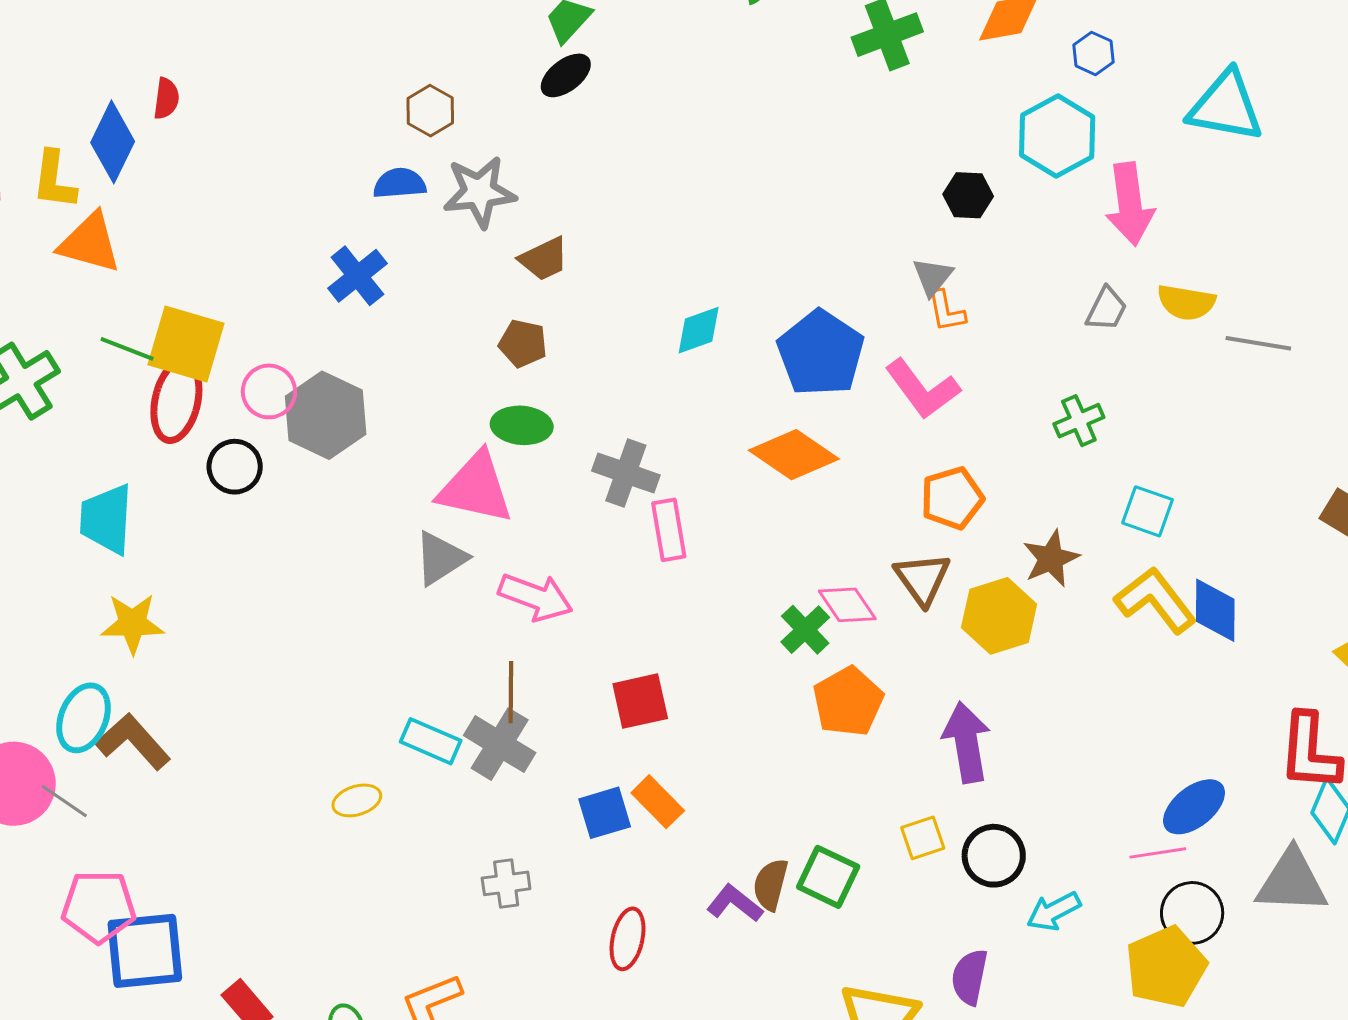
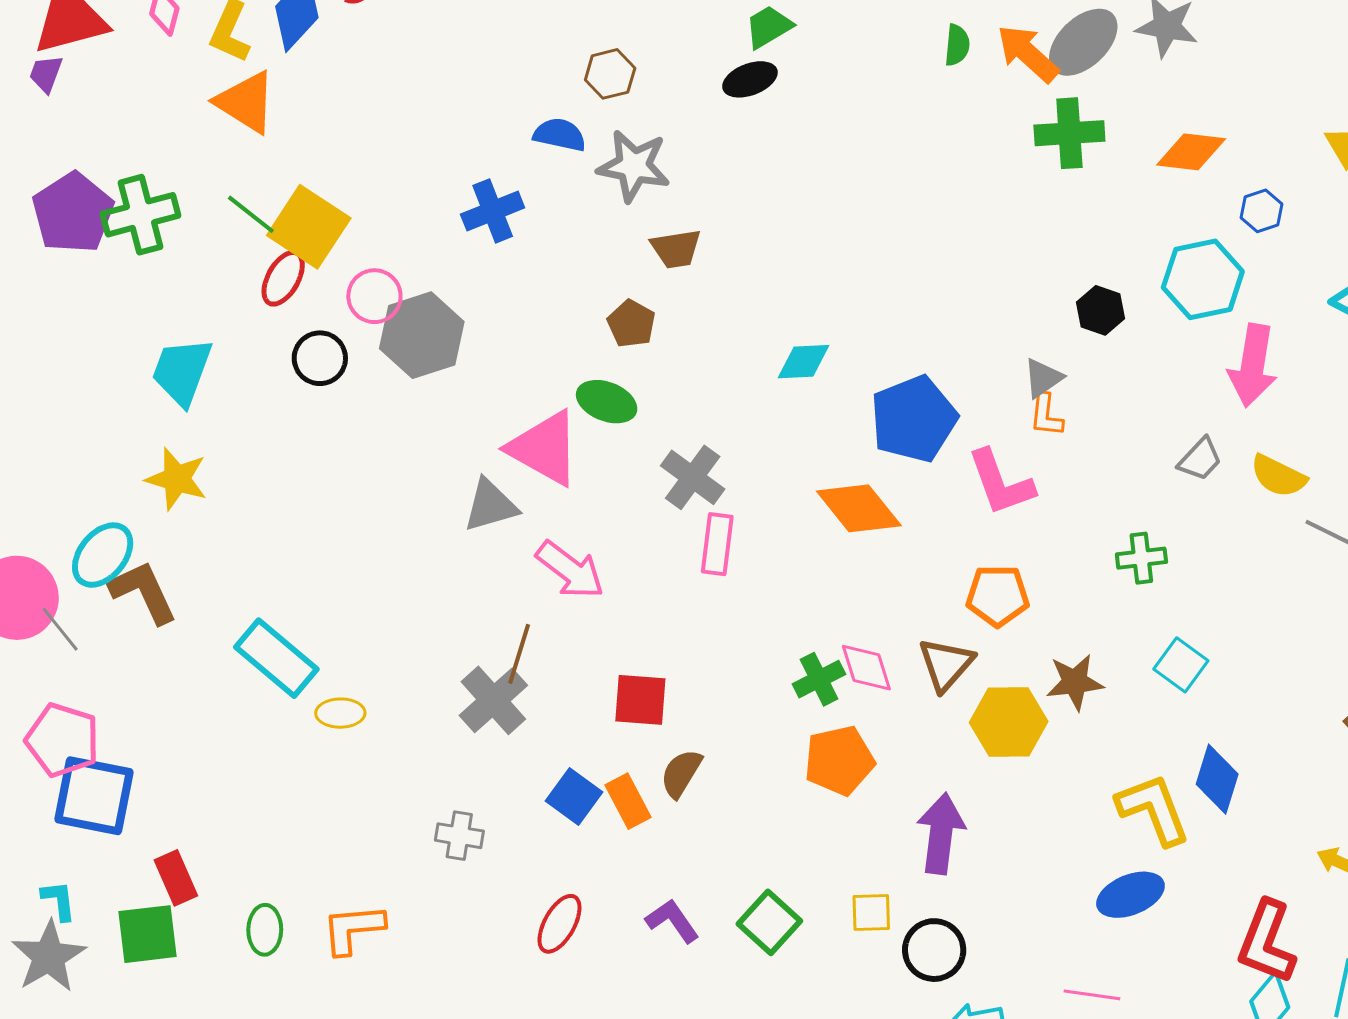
red ellipse: (176, 401) -> (283, 278), size x0.7
yellow L-shape: (1155, 600) -> (1153, 809), moved
cyan rectangle: (431, 741) -> (276, 658), moved, size x1.4
blue ellipse: (1194, 807) -> (1130, 895), moved
blue square: (605, 813) -> (574, 796), turned 36
brown semicircle: (771, 884) -> (681, 773), moved

